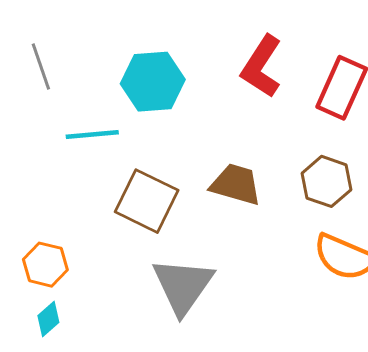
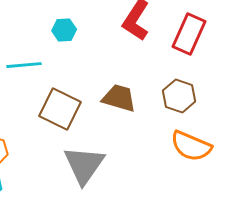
cyan hexagon: (153, 82) -> (64, 30), size x0.6

